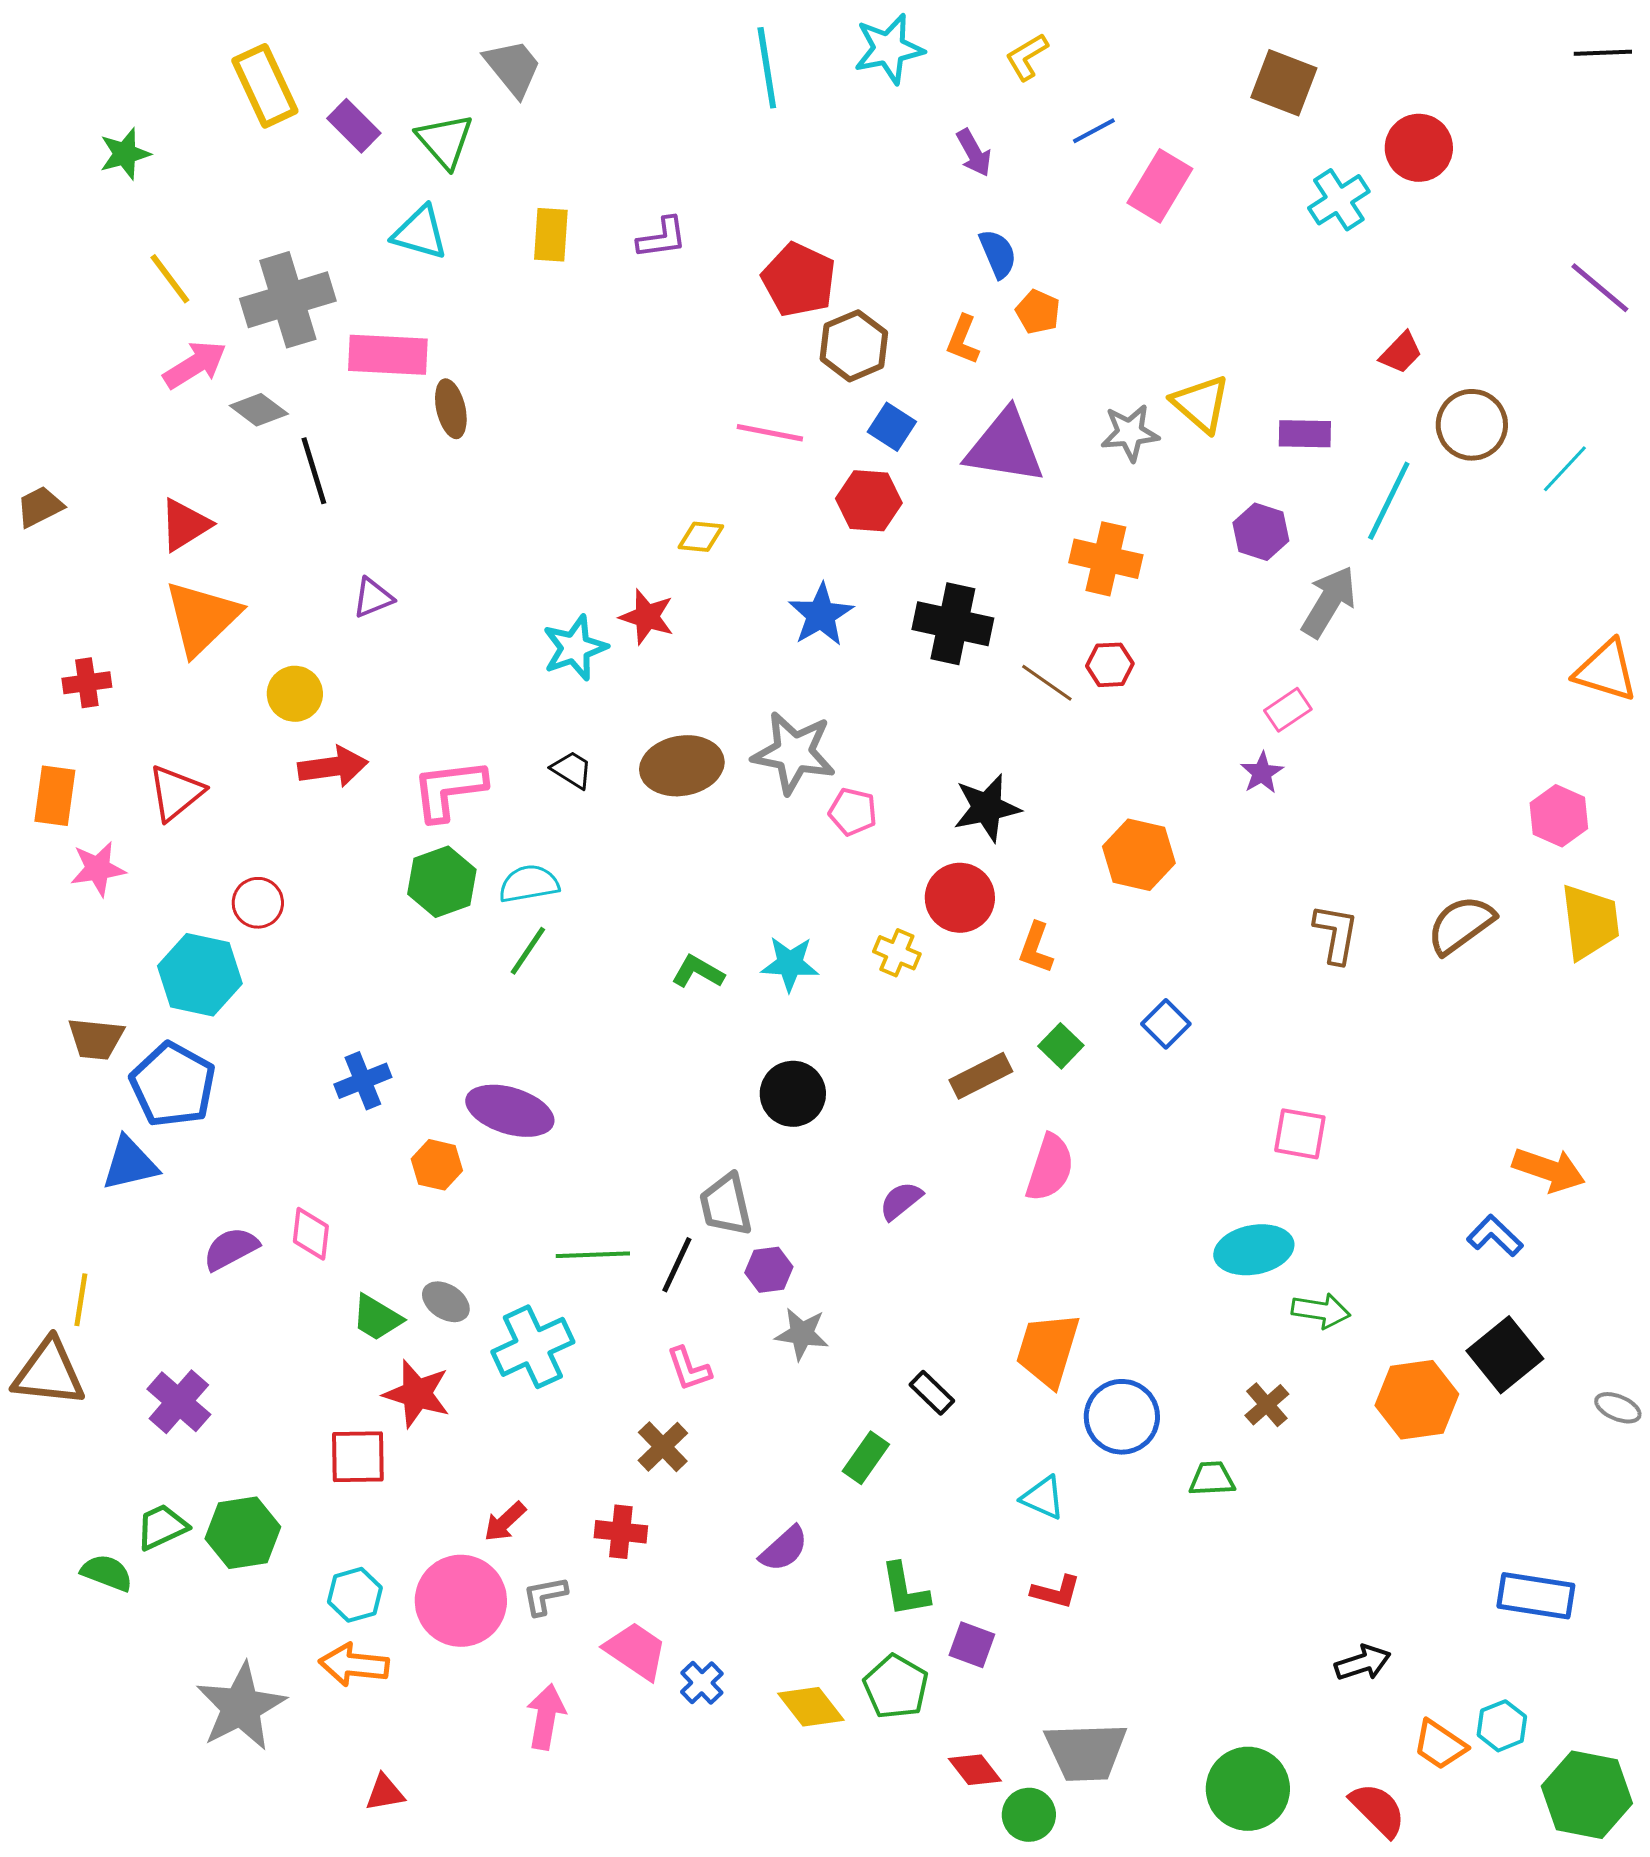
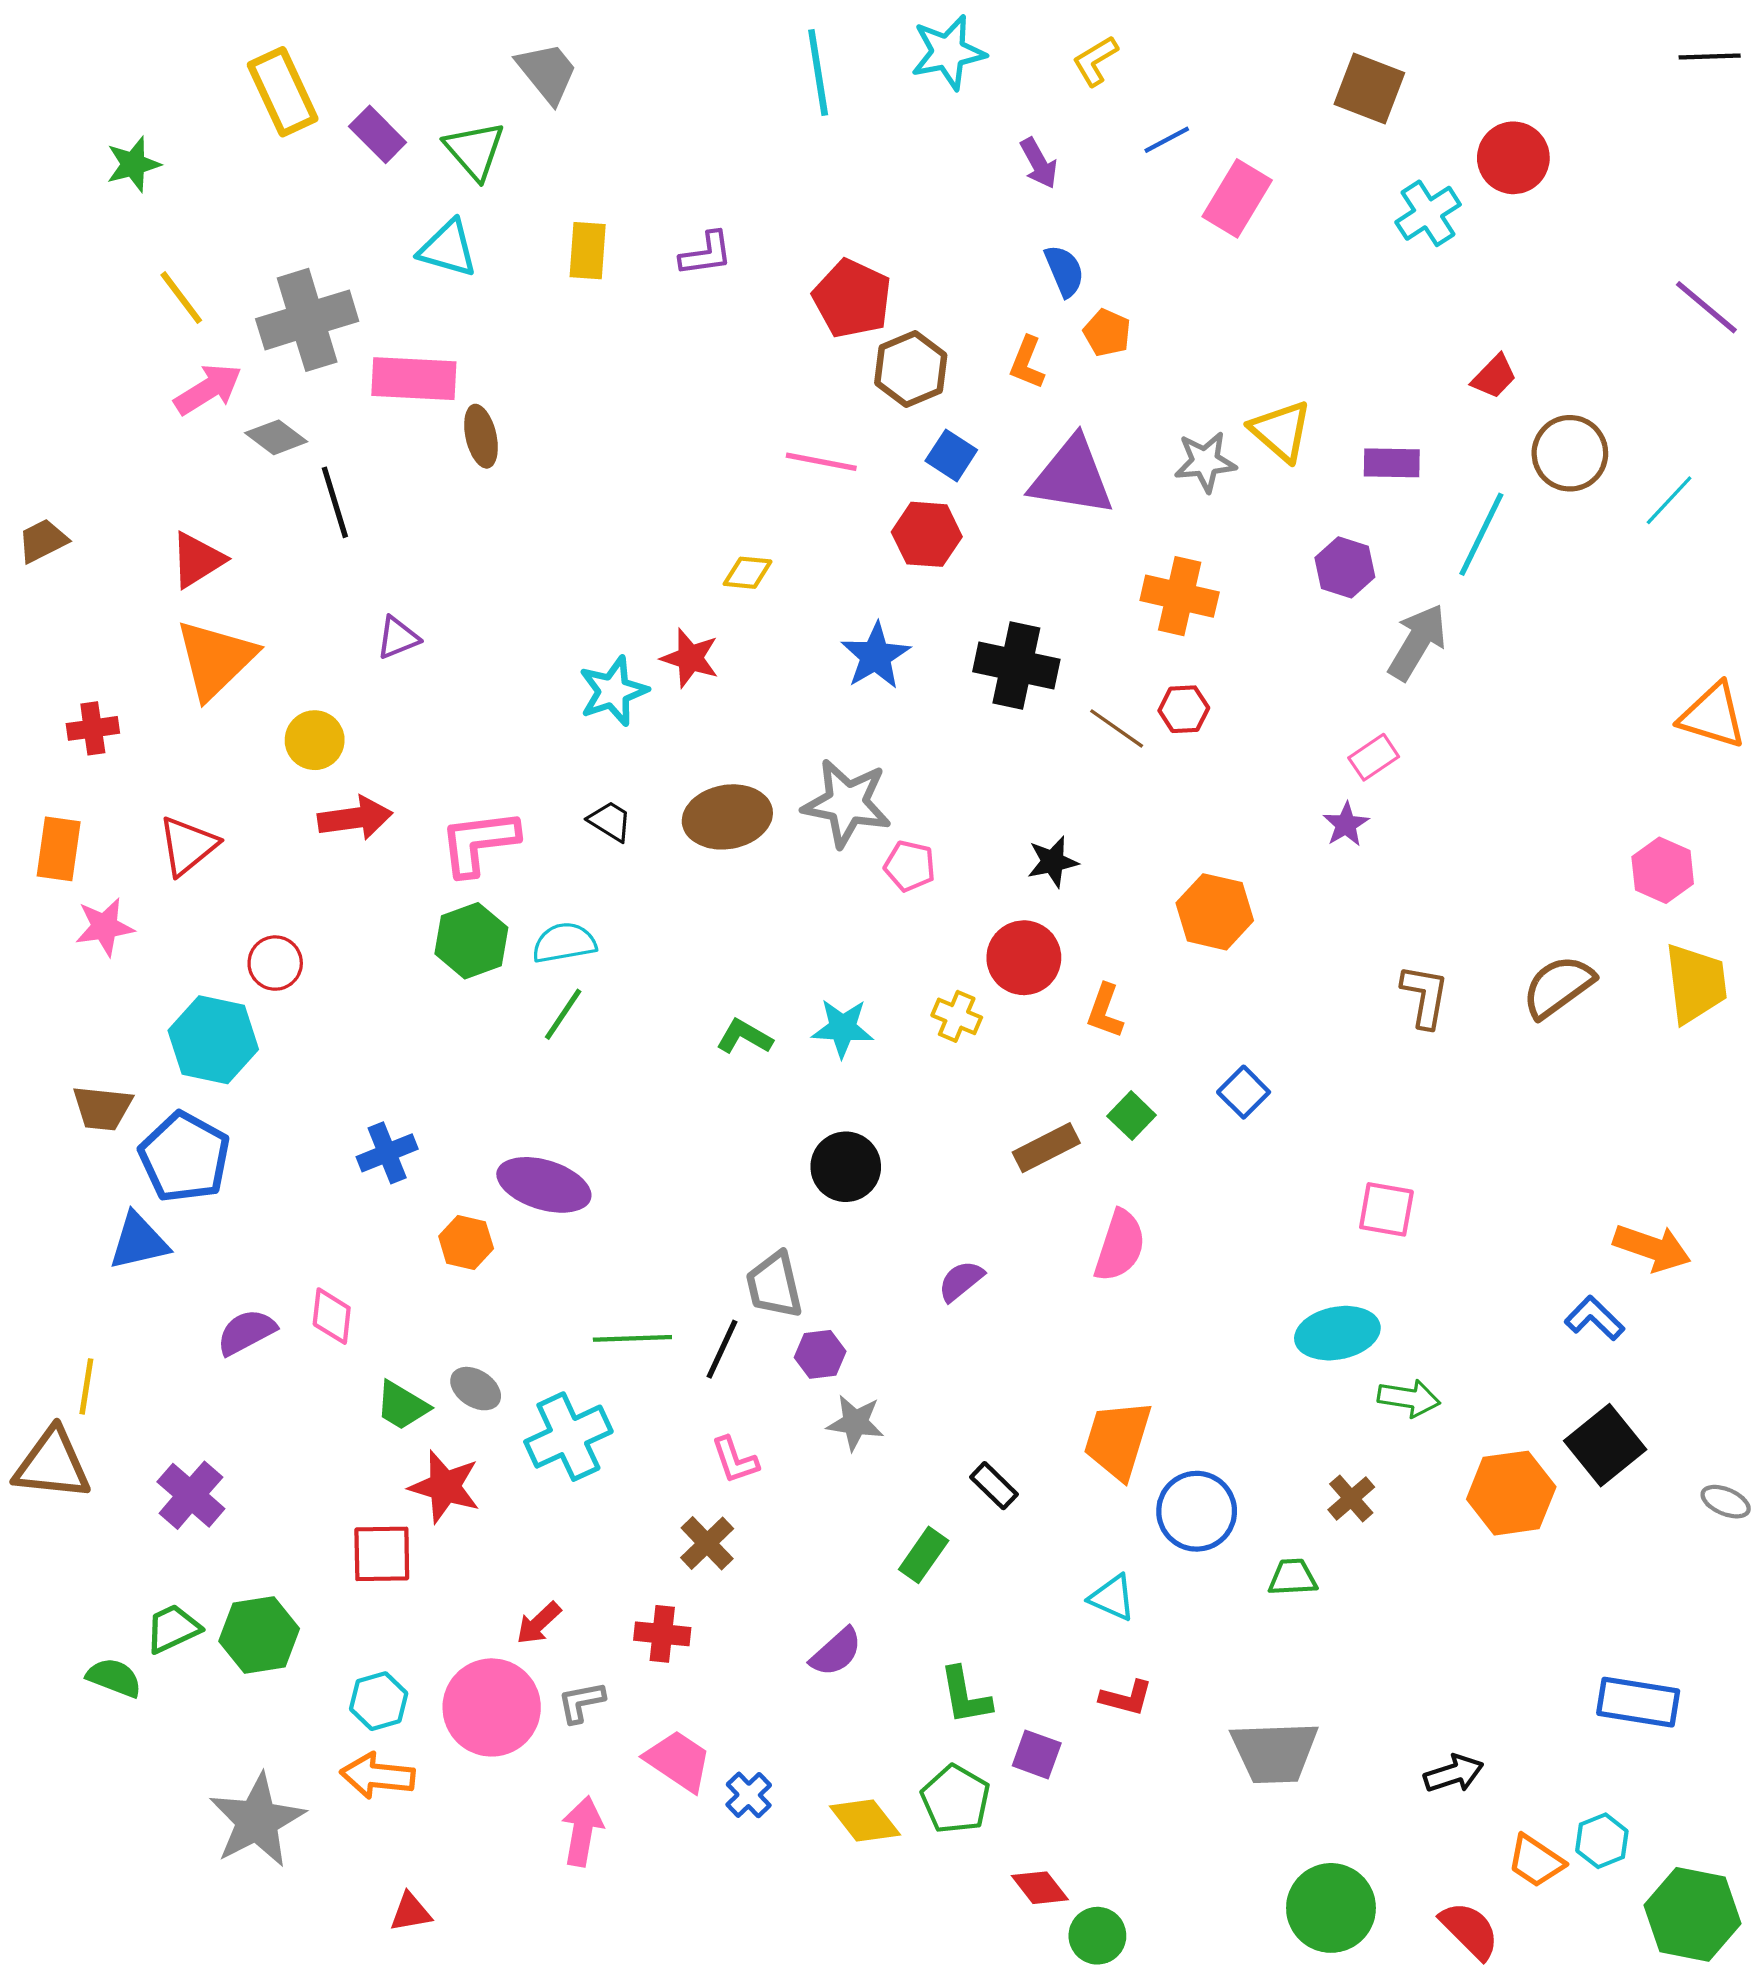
black star: (987, 808) -> (1053, 862), size x0.7
gray trapezoid: (1086, 1752) -> (1274, 1752), moved

